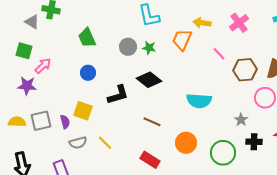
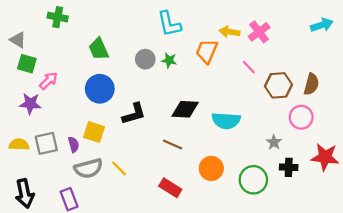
gray triangle: (32, 22) -> (18, 40), moved
pink cross: (239, 23) -> (259, 32), moved
blue circle: (88, 73) -> (100, 89), size x1.6
black diamond: (149, 80) -> (185, 109), moved, turned -35
gray semicircle: (78, 143) -> (88, 168), size x1.4

